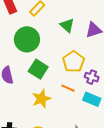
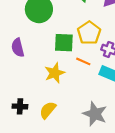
green square: (38, 69) -> (64, 43), moved, turned -30

